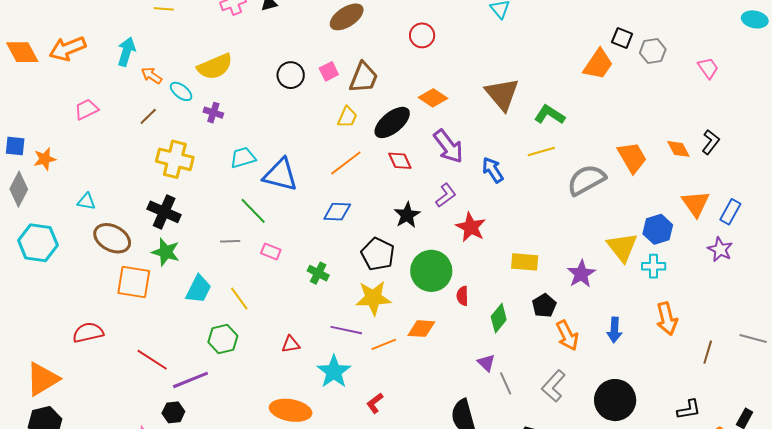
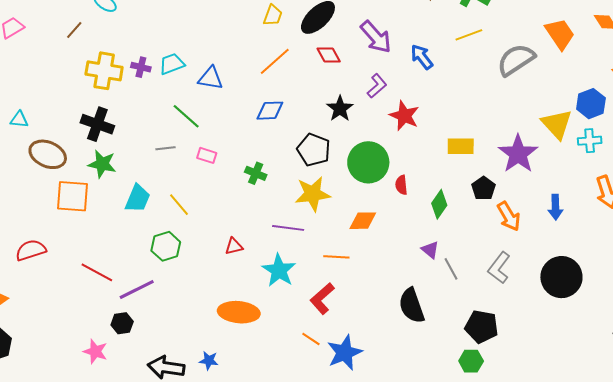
purple cross: (213, 113) -> (141, 67), moved
blue triangle: (280, 175) -> (210, 78), size x0.7
purple star: (581, 274) -> (518, 154), size x1.4
orange line: (384, 344) -> (336, 257), moved, turned 30
red L-shape: (375, 403) -> (322, 298), size x1.5

